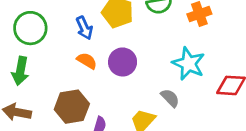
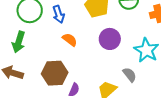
blue arrow: (84, 28) -> (59, 14), moved
purple circle: (123, 62) -> (110, 39), moved

